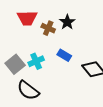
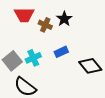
blue rectangle: (64, 55) -> (61, 52), turned -56

